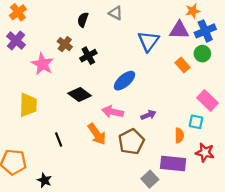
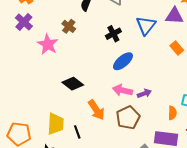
black cross: (88, 56) -> (113, 34), moved
black diamond: (80, 94) -> (73, 84), moved
yellow trapezoid: (28, 105) -> (56, 124), moved
pink arrow: (113, 112) -> (122, 90), moved
black line: (59, 139) -> (77, 132), moved

